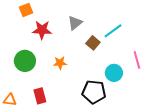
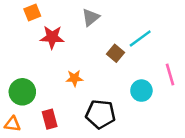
gray triangle: (75, 23) -> (91, 17), moved
green circle: (25, 61) -> (22, 92), moved
black pentagon: (94, 92) -> (101, 114), moved

